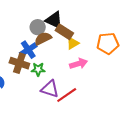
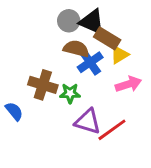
gray circle: (38, 27) -> (69, 21), moved
brown semicircle: (43, 38) -> (76, 49), turned 42
blue cross: (28, 50) -> (90, 62), moved

